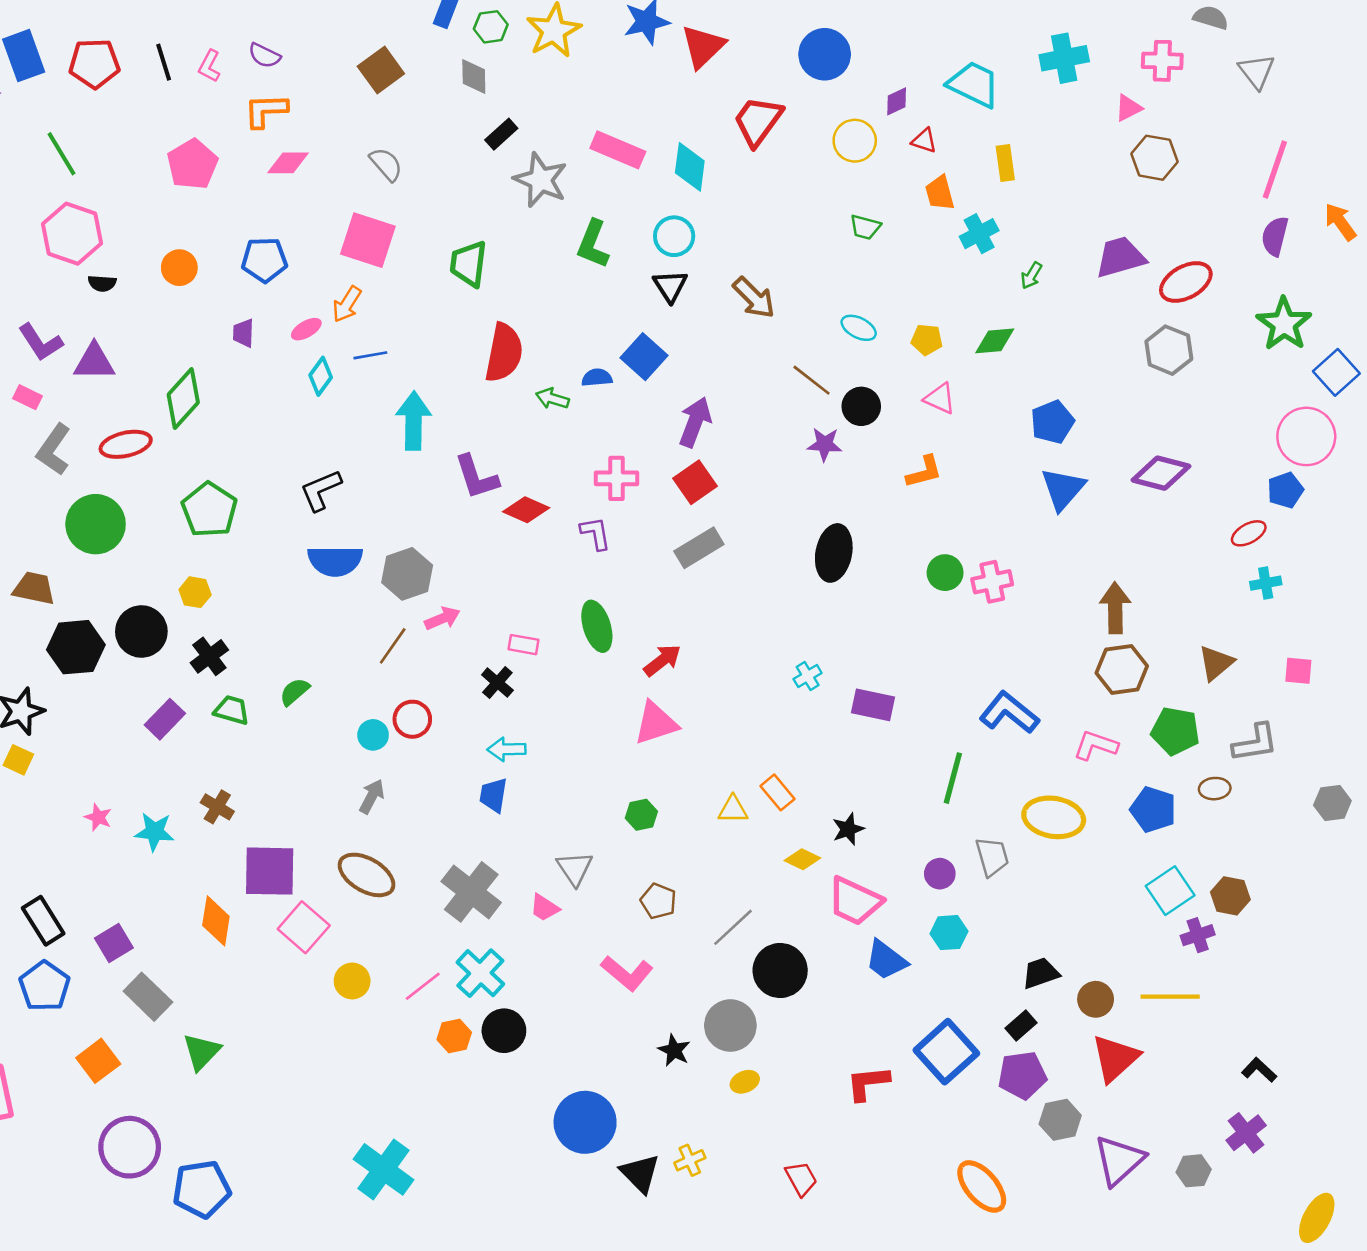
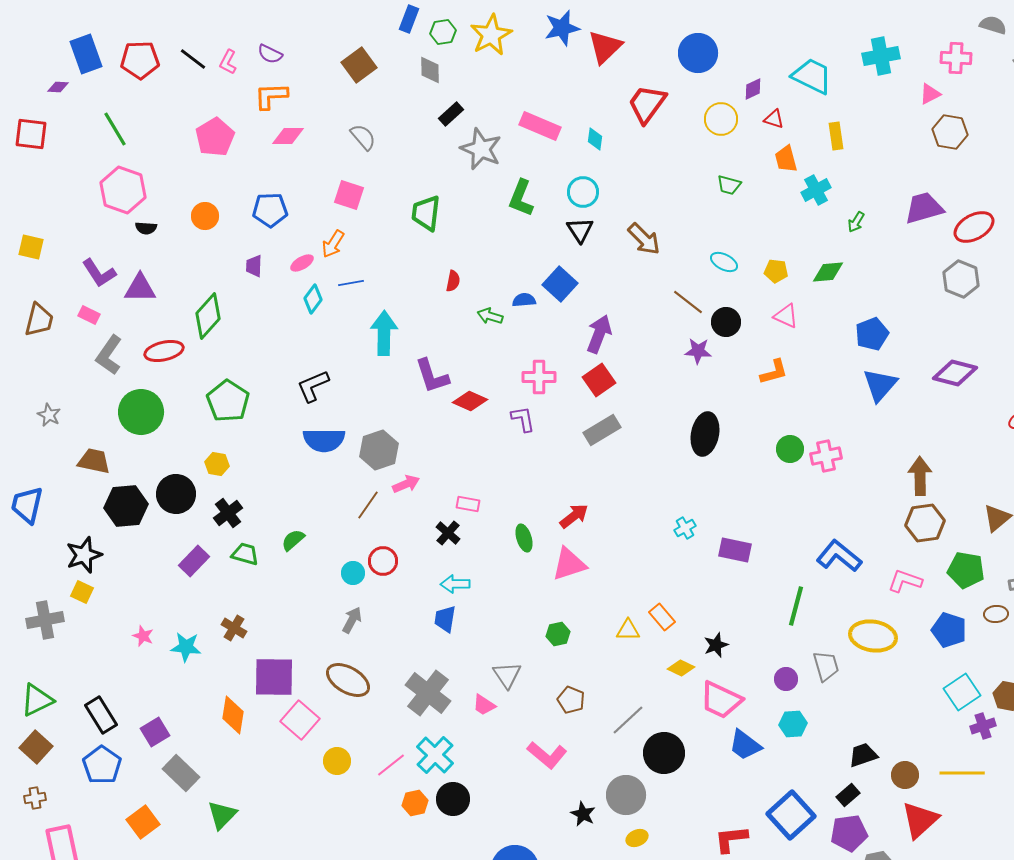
black line: (164, 62) -> (193, 59), turned -36
cyan diamond: (690, 167) -> (595, 139), size x0.6
pink square: (368, 240) -> (349, 195), size x0.7
red semicircle: (504, 353) -> (453, 281), size x0.5
green ellipse: (597, 626) -> (524, 538), moved, size x0.7

